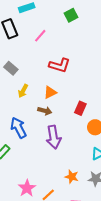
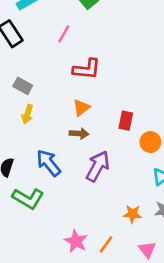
pink line: (40, 36) -> (64, 34), moved
yellow arrow: (23, 91) -> (27, 114), moved
purple arrow: (54, 137) -> (98, 166), turned -130

